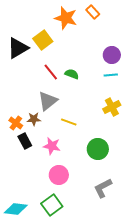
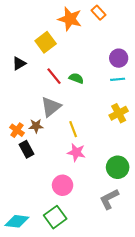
black triangle: (18, 48) -> (19, 63), moved, size x0.6
yellow line: (69, 122) -> (73, 129), turned 49
pink star: (52, 146) -> (76, 152), moved
green circle: (98, 149) -> (118, 167), moved

